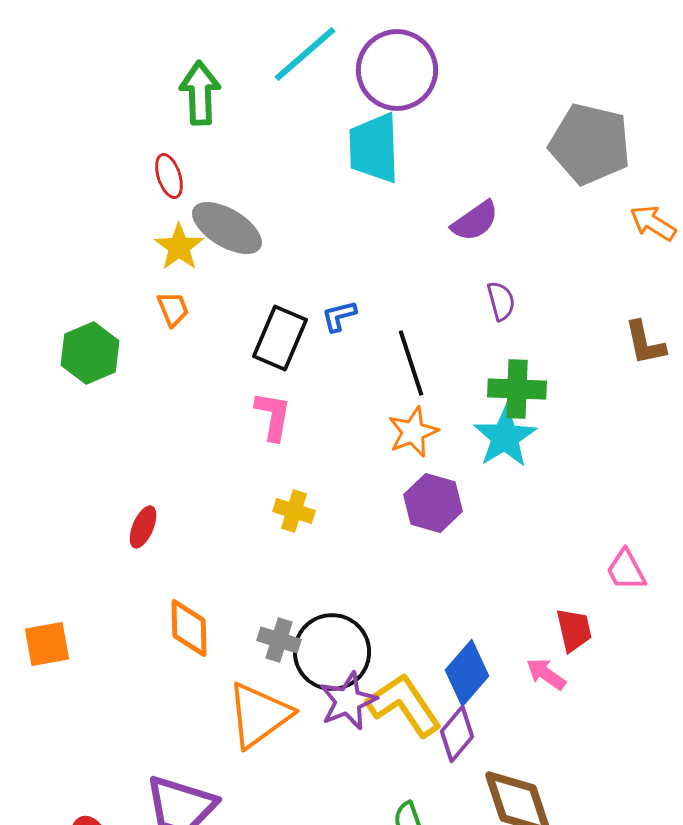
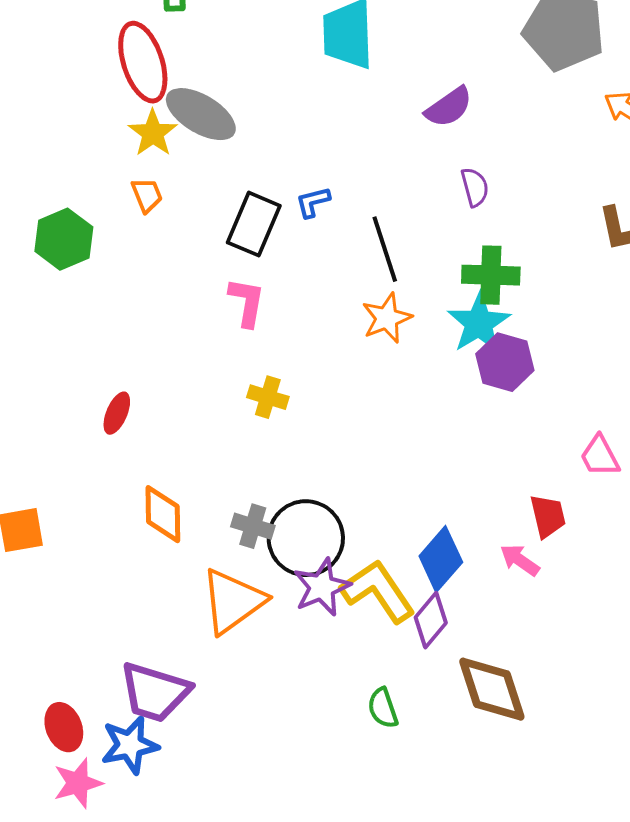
red ellipse: (169, 176) -> (143, 62), size x1.8
purple hexagon: (433, 503) -> (505, 362), moved

